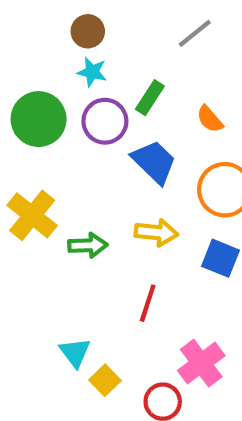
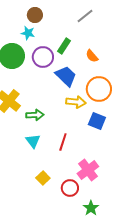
cyan star: (92, 72) -> (28, 33), moved
yellow arrow: (156, 233) -> (76, 102), moved
cyan triangle: (75, 352) -> (33, 141), moved

